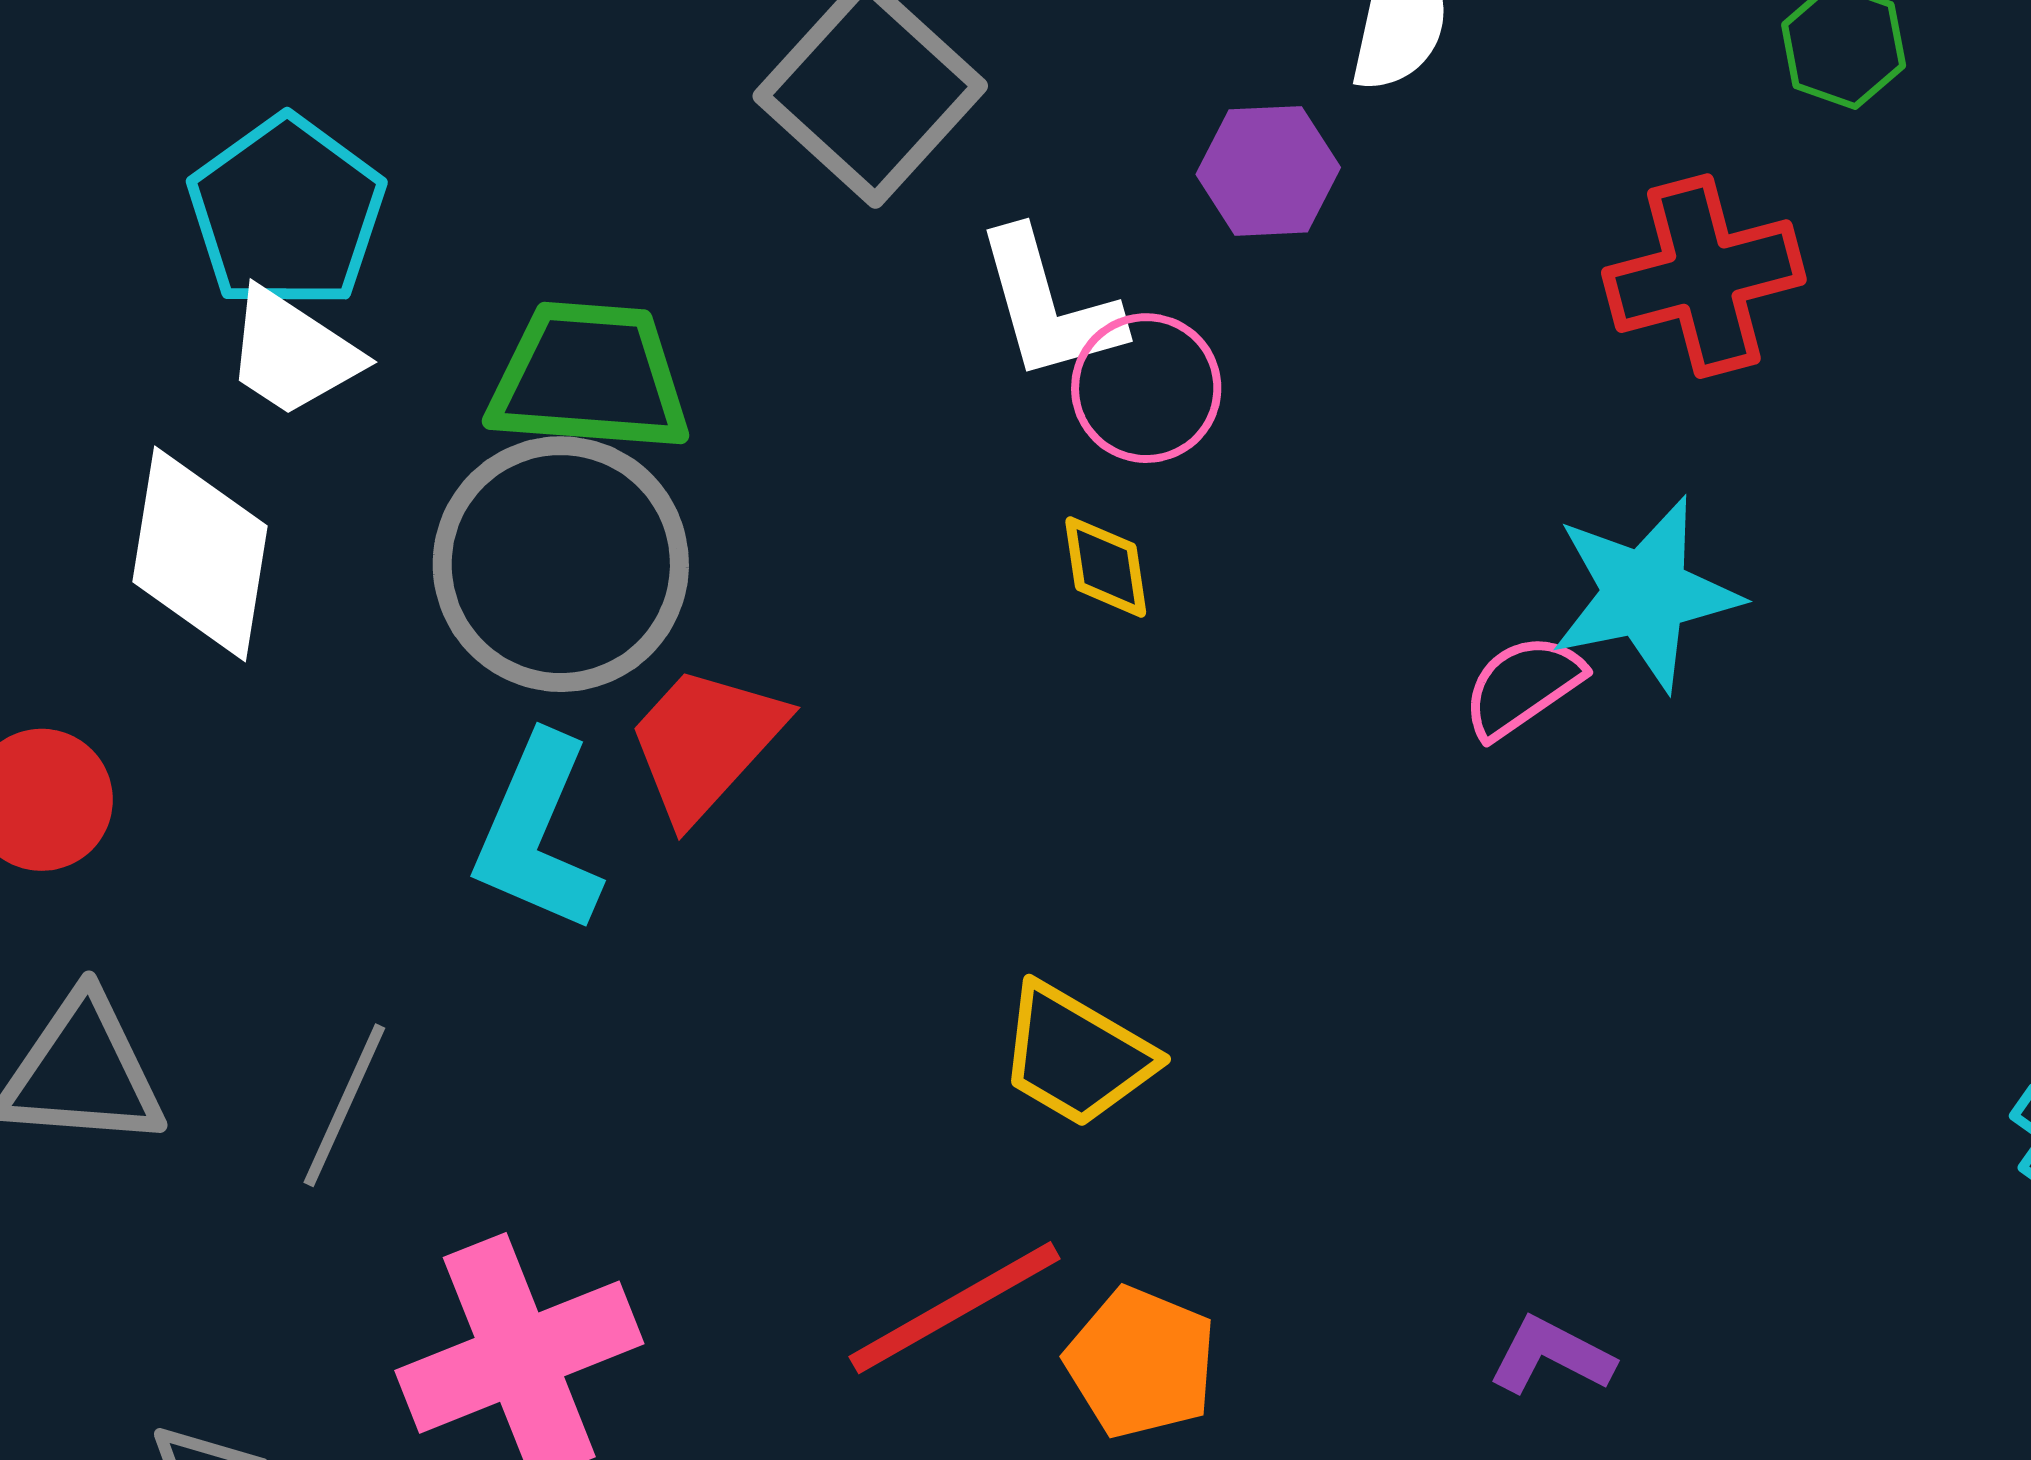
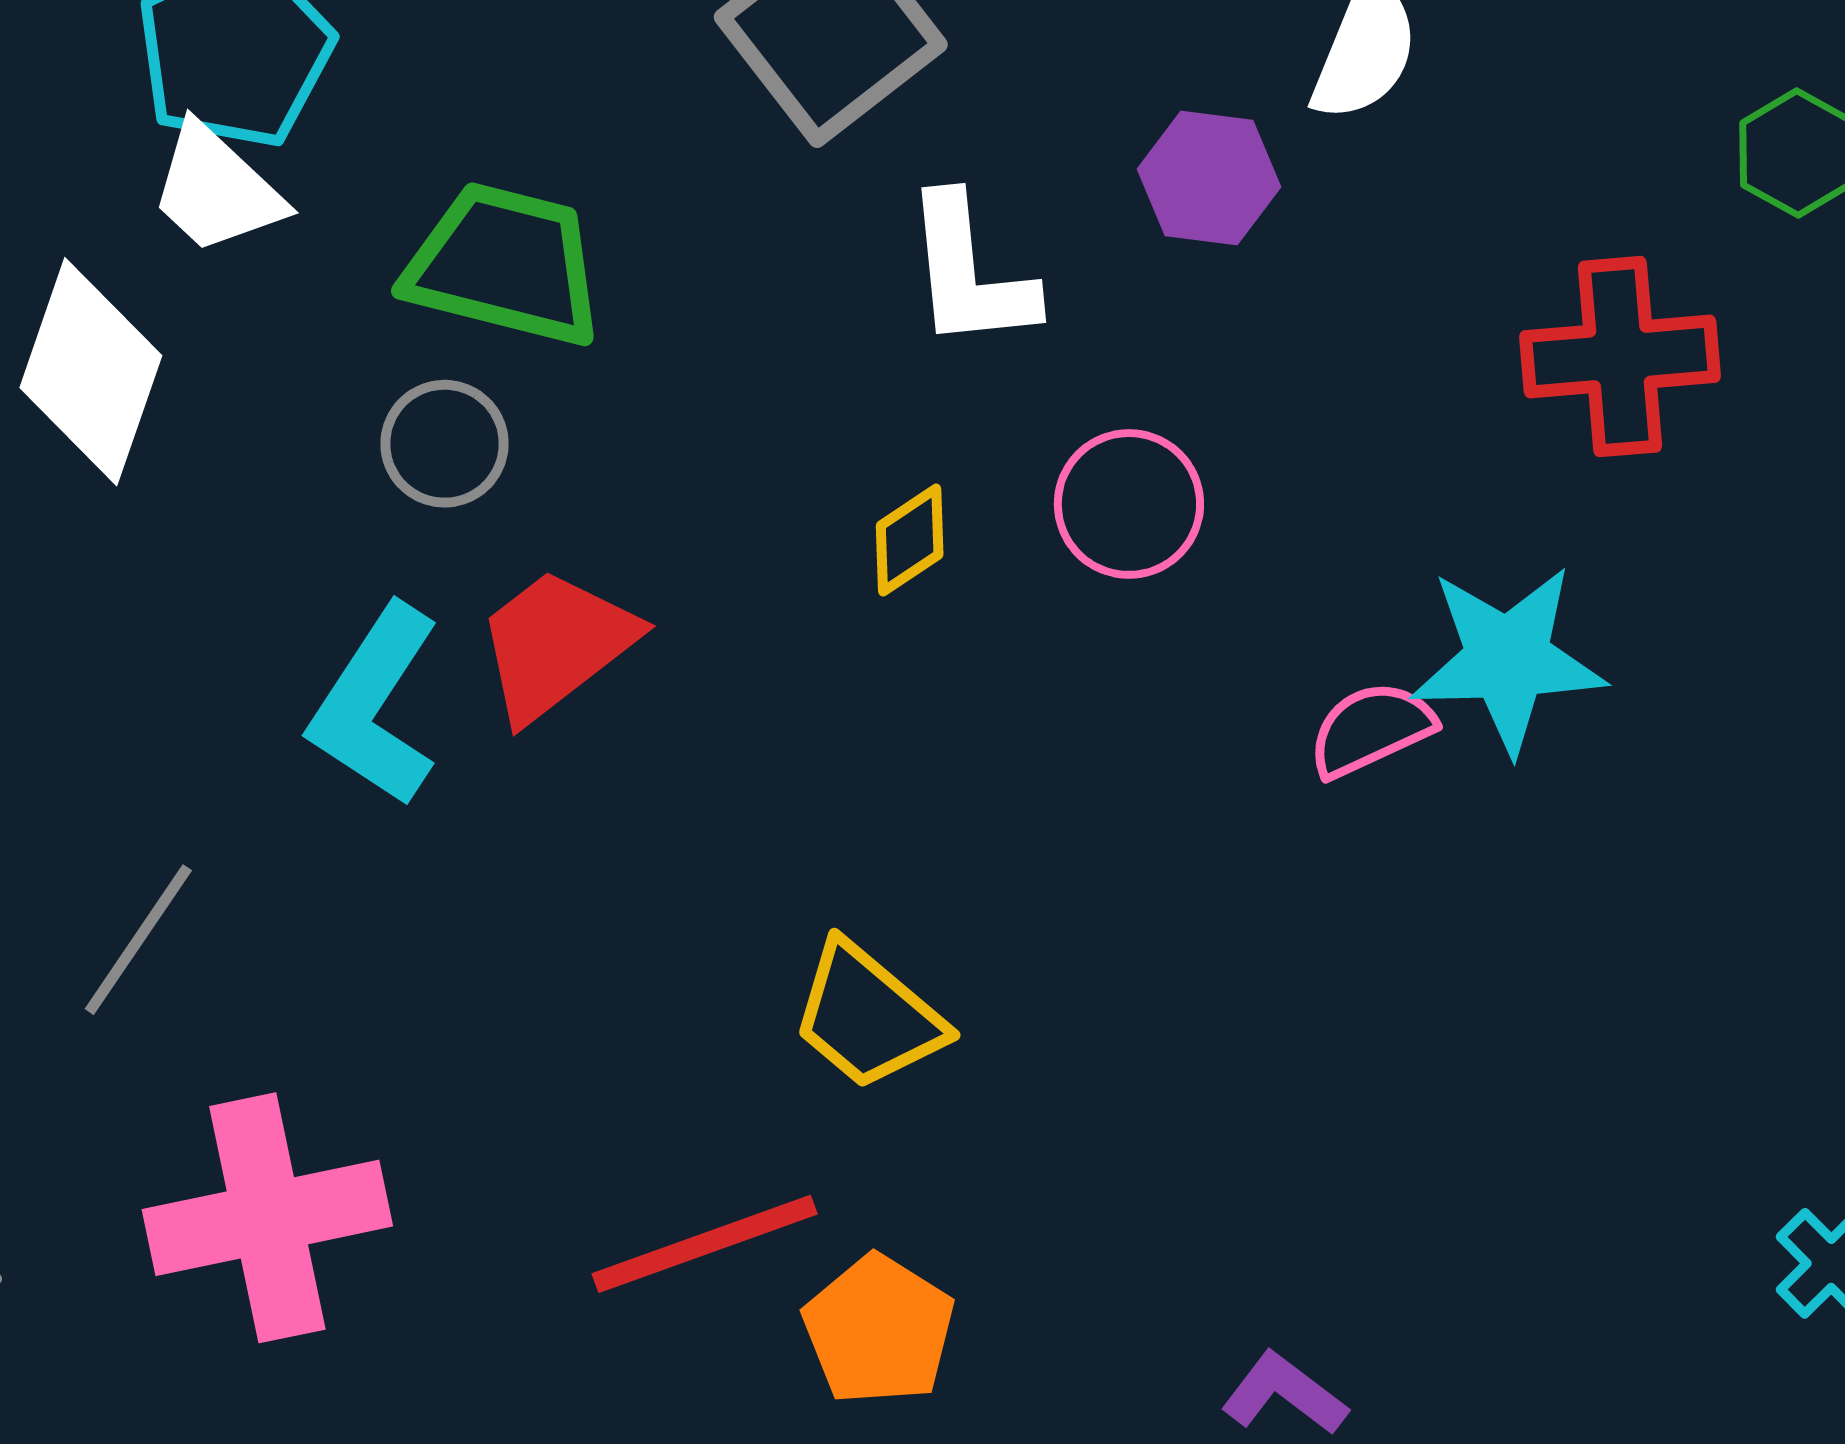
pink circle: (1146, 388) -> (1129, 504), moved
gray circle: (561, 564) -> (444, 444), size x0.5
yellow diamond: (1106, 567) -> (910, 540), moved, turned 55

